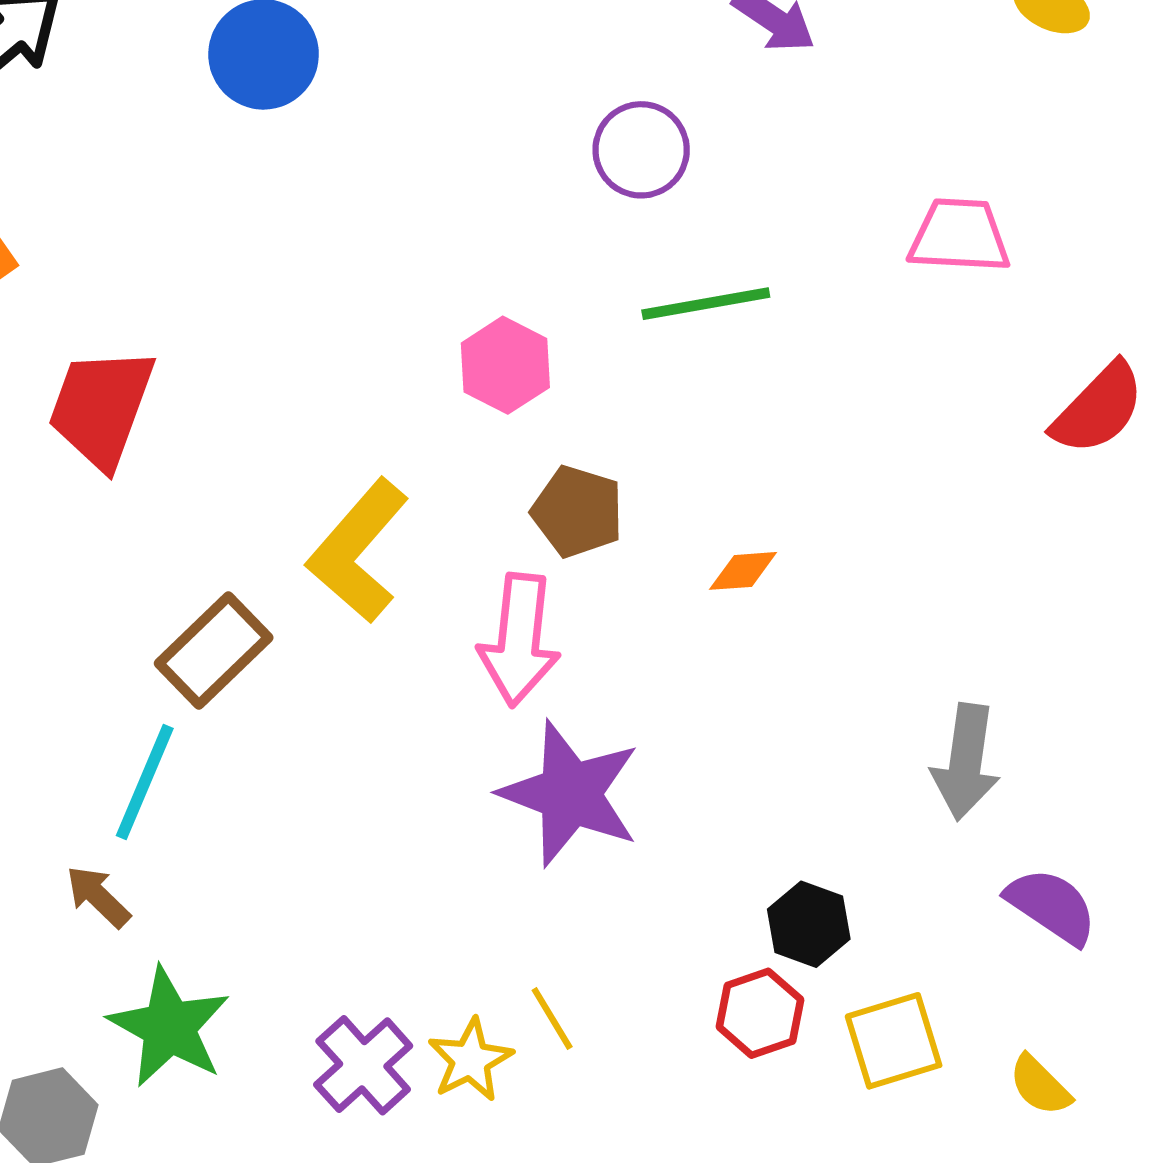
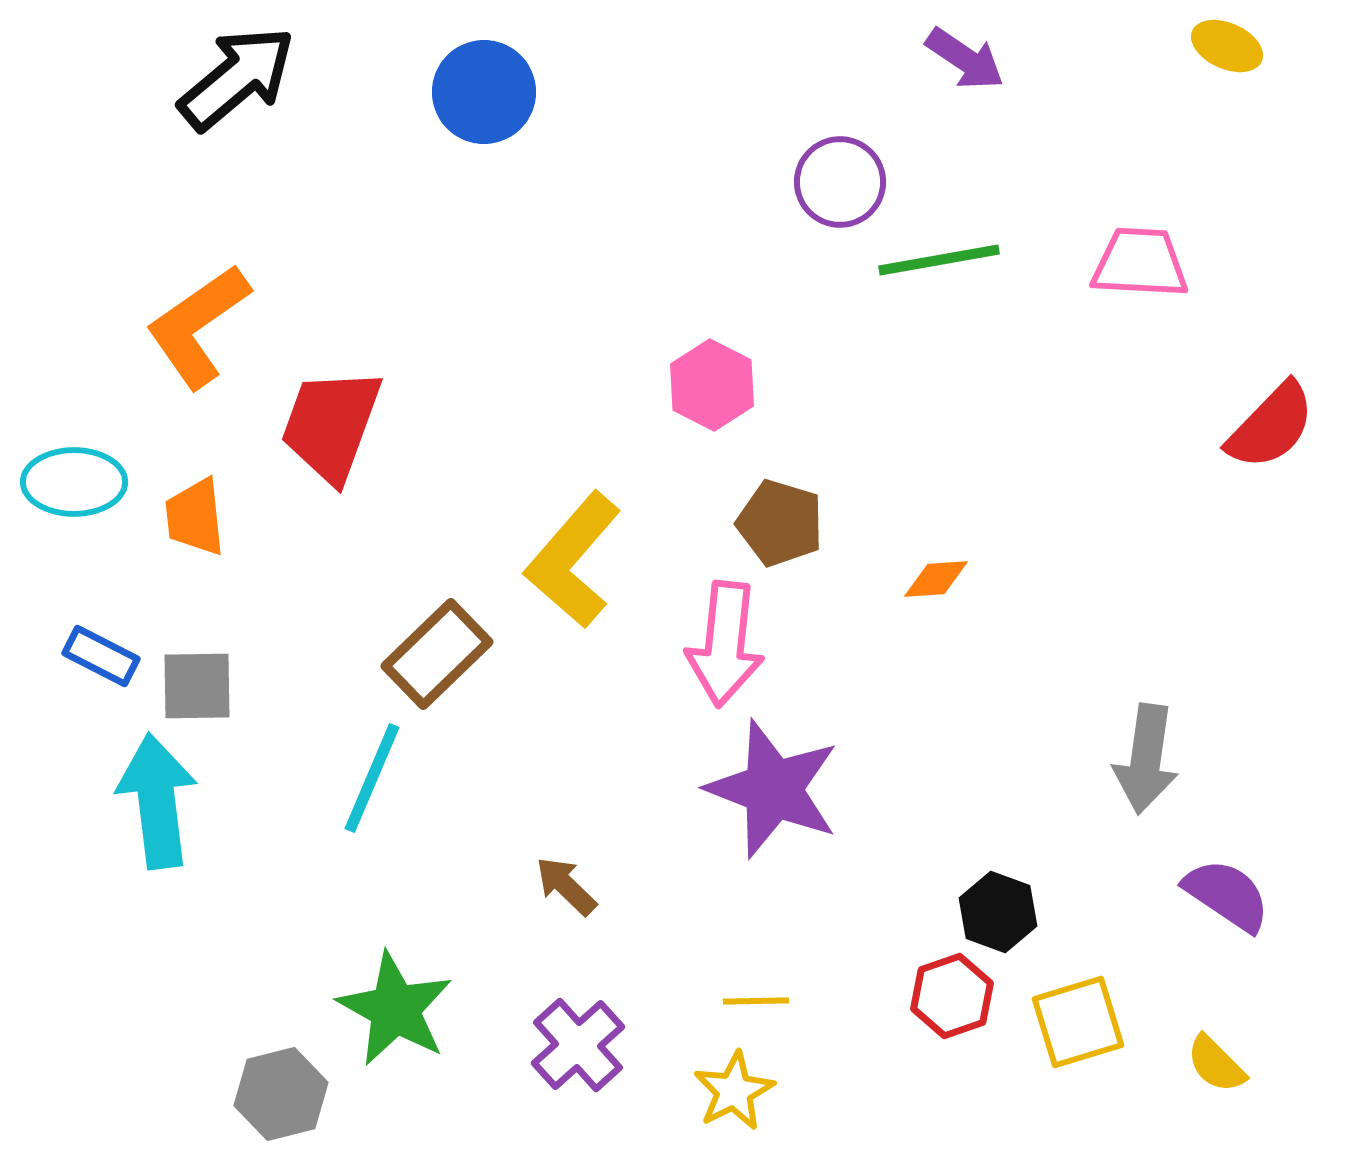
green line: (706, 304) -> (939, 260), moved
brown arrow: (98, 897) -> (566, 886), moved
yellow line: (552, 1019) -> (756, 1001), turned -60
yellow star: (470, 1060) -> (734, 1091), moved

